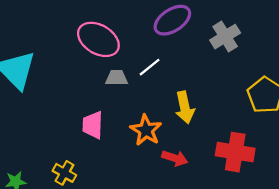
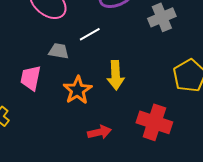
gray trapezoid: (117, 78) -> (59, 51), moved
red arrow: (175, 158) -> (99, 132), moved, turned -40

